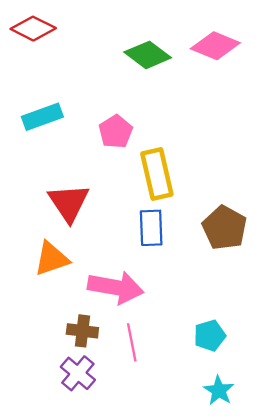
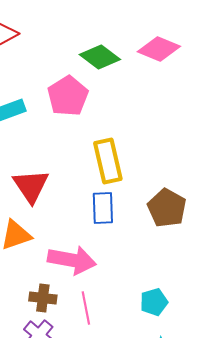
pink pentagon: (116, 132) -> (68, 96), moved, size x1.4

